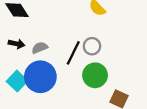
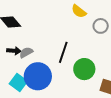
gray circle: (92, 46) -> (101, 26), moved
gray semicircle: (40, 48) -> (26, 52), moved

